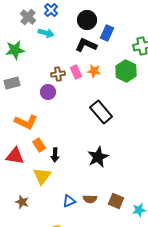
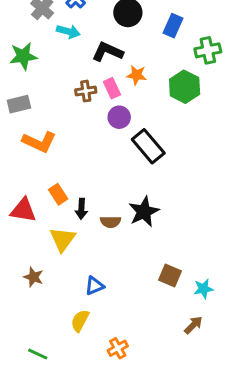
blue rectangle: (107, 33) -> (173, 26), moved
black L-shape: (86, 45) -> (108, 52), moved
orange star: (94, 71) -> (137, 75), moved
purple circle: (48, 92) -> (119, 117), moved
orange L-shape: (26, 122) -> (39, 142), moved
brown semicircle: (90, 199) -> (110, 222), moved
blue triangle: (69, 201) -> (94, 286), moved

